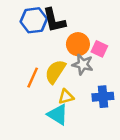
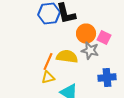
yellow semicircle: (55, 72) -> (67, 57), turned 65
yellow triangle: (66, 97) -> (48, 78), moved

